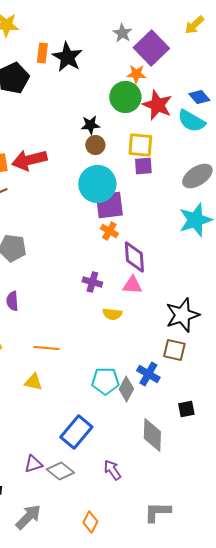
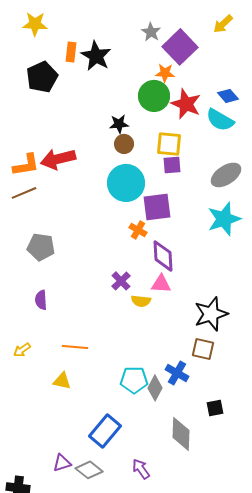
purple square: (109, 205) -> (157, 207), moved
purple cross: (92, 282) -> (121, 281), turned 30
yellow semicircle: (112, 314) -> (141, 301), moved

